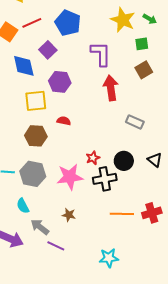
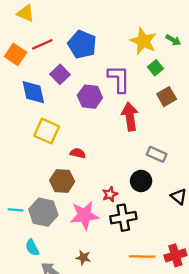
green square: (142, 44) -> (155, 68), moved, turned -32
purple hexagon: (60, 82) -> (90, 97), moved
yellow square: (36, 101) -> (47, 131), turned 30
brown hexagon: (36, 136) -> (62, 181), moved
black circle: (124, 161) -> (141, 181), moved

